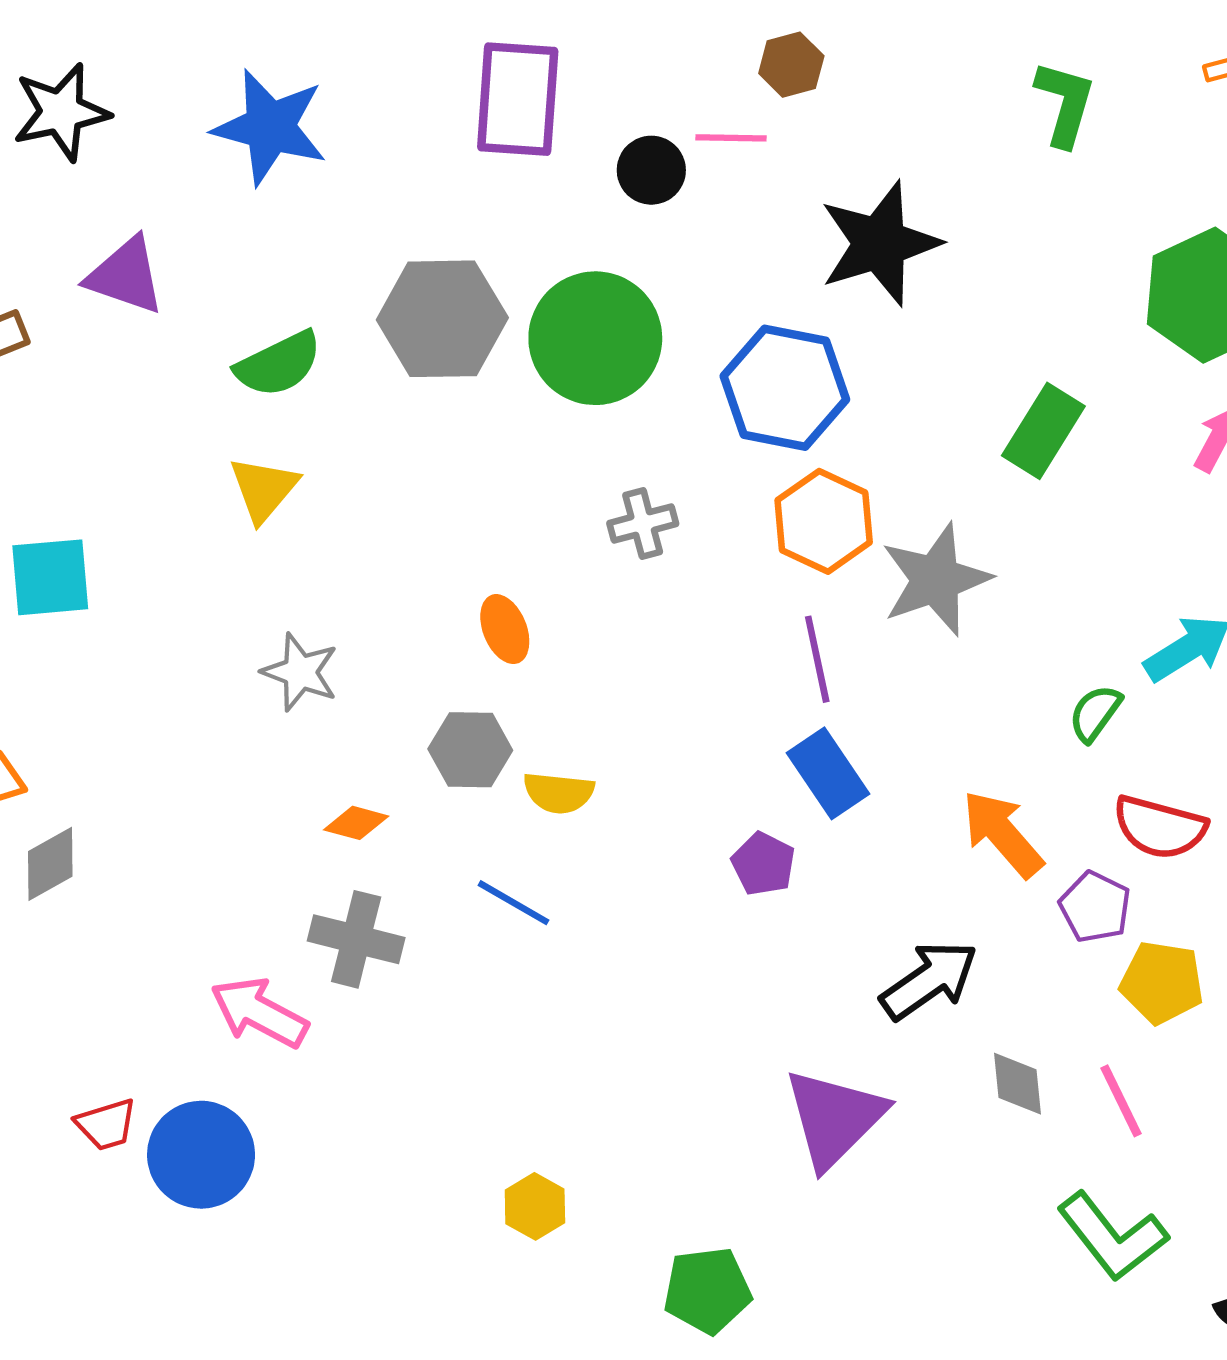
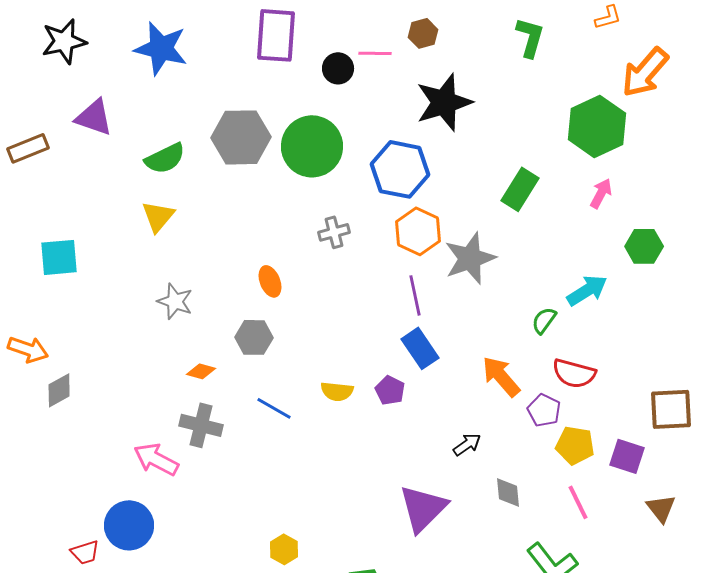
brown hexagon: (791, 65) -> (423, 33), moved
yellow semicircle: (559, 793) -> (337, 391), moved
black arrow: (929, 980) -> (467, 444), size x0.6
pink line: (1121, 1101) -> (578, 502), moved
red trapezoid: (106, 1125) -> (85, 552), moved

